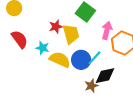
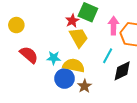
red star: (56, 27) -> (72, 21), moved
blue circle: (81, 60) -> (65, 78), moved
brown star: (91, 86) -> (85, 86), moved

